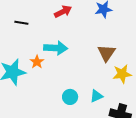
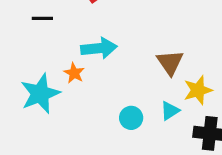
brown triangle: (106, 53) -> (170, 63), moved
yellow star: (122, 74) -> (198, 90), moved

